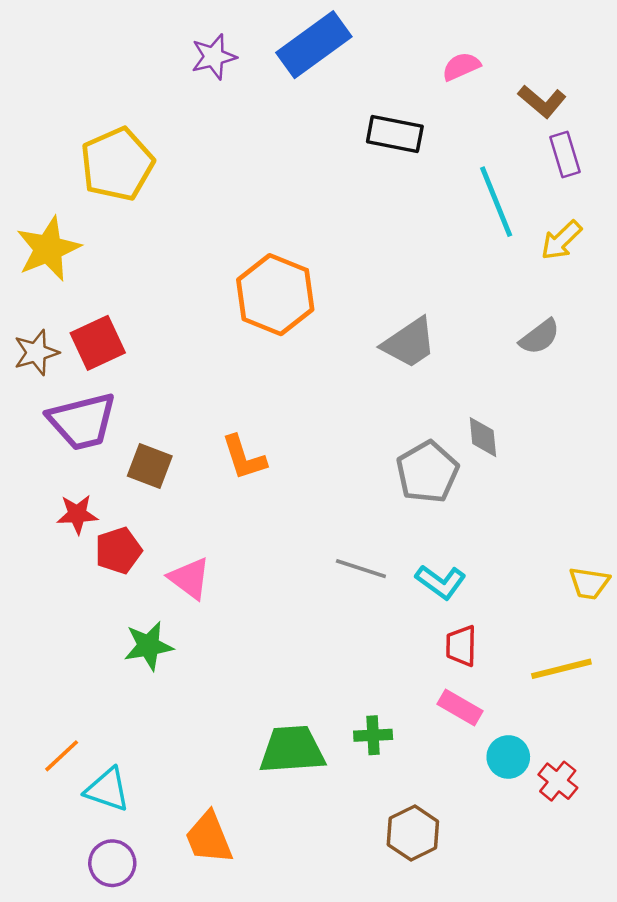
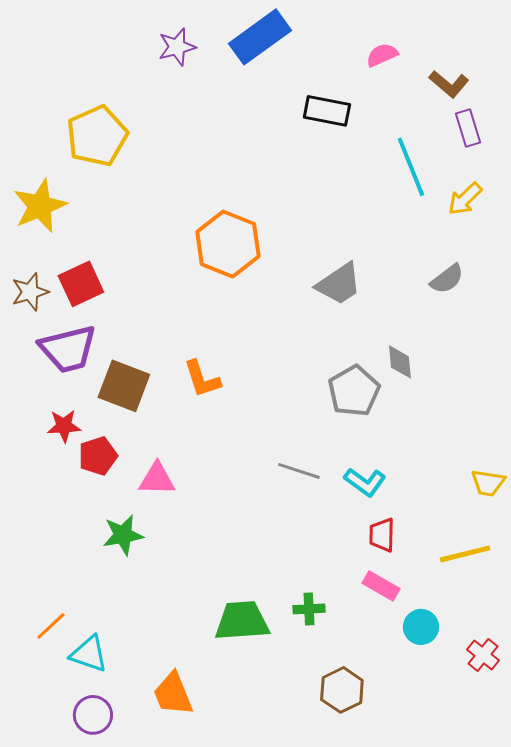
brown square: (150, 466) -> (124, 386), size x1.4
pink triangle: (190, 578) -> (157, 479), turned -36
red cross: (558, 781) -> (483, 655), moved

